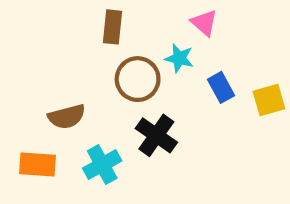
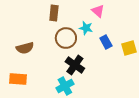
brown semicircle: (67, 117) -> (25, 48), moved
cyan cross: (102, 165) -> (65, 86), moved

